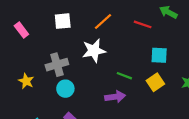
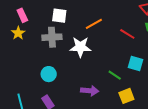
gray cross: (57, 65) -> (52, 37), moved
green line: (124, 76) -> (115, 75), moved
yellow star: (26, 81) -> (18, 33), moved
yellow square: (155, 82) -> (126, 96), moved

